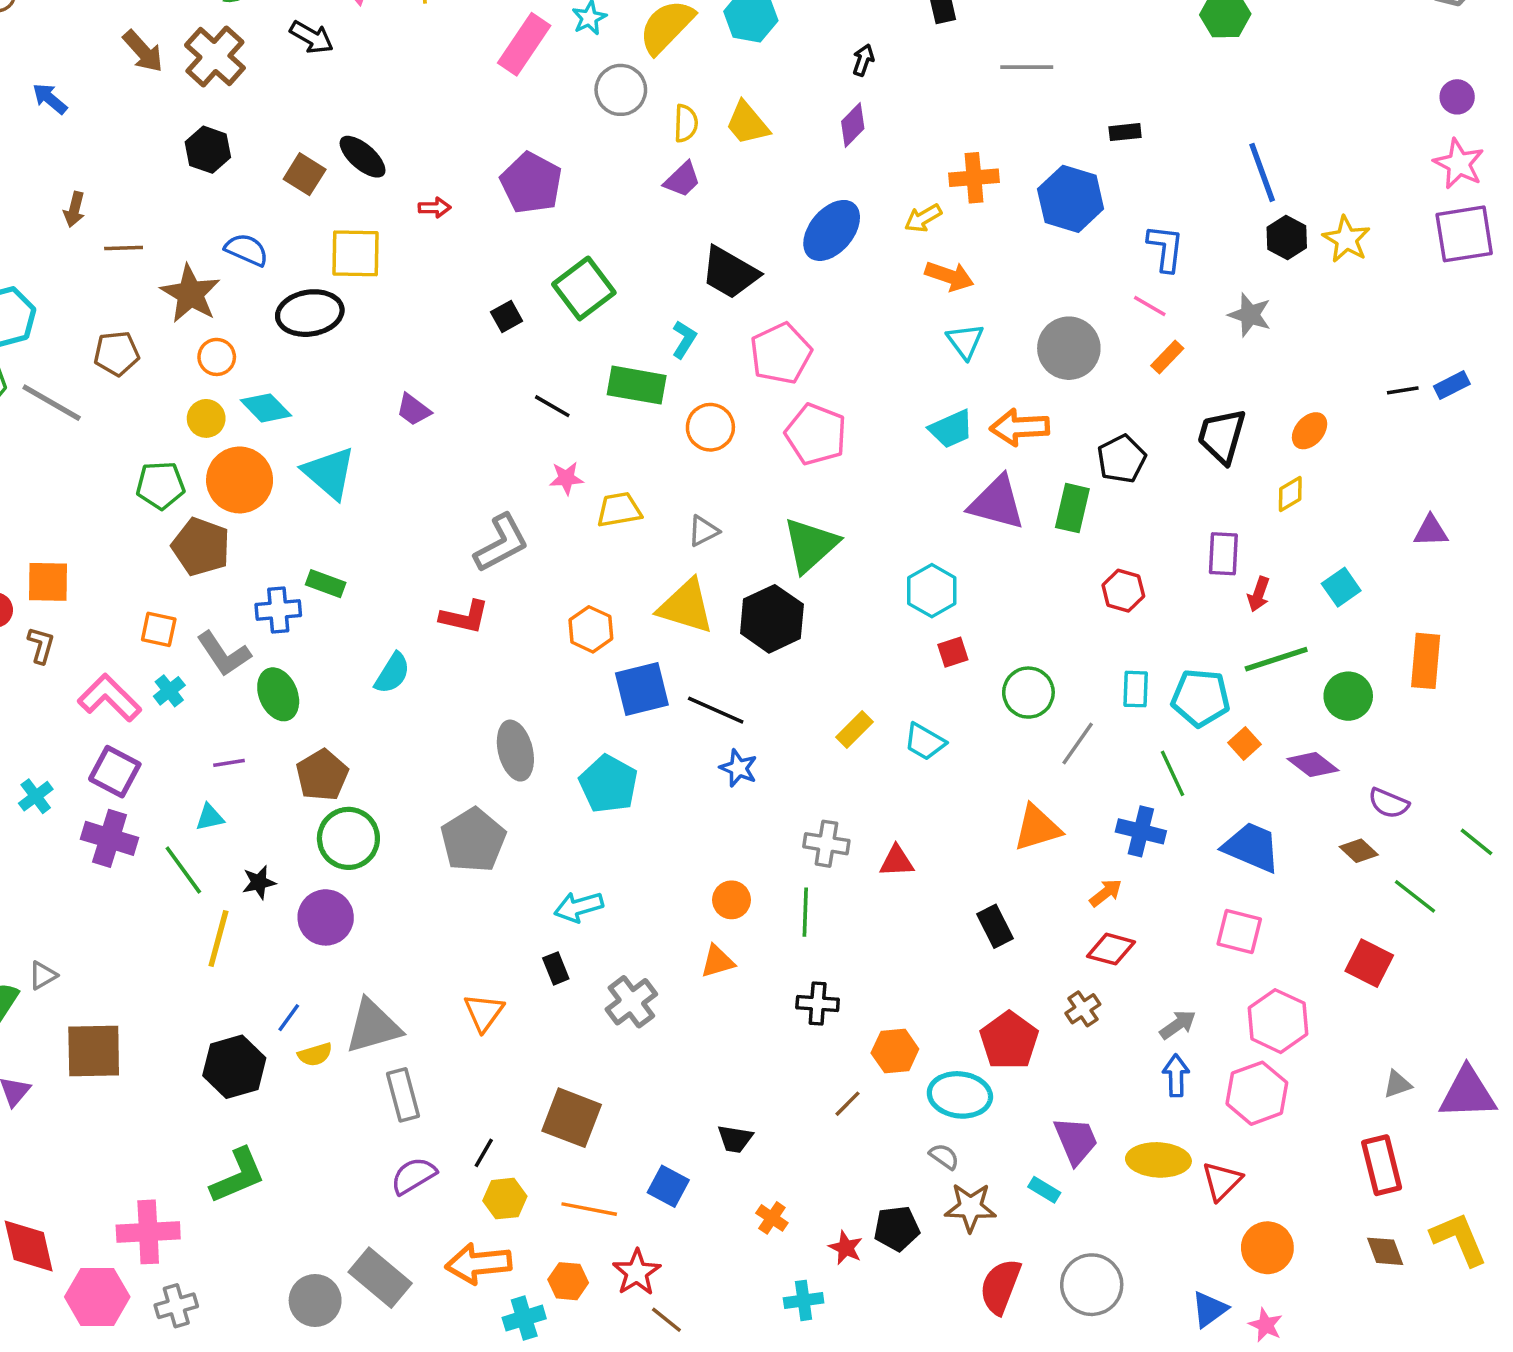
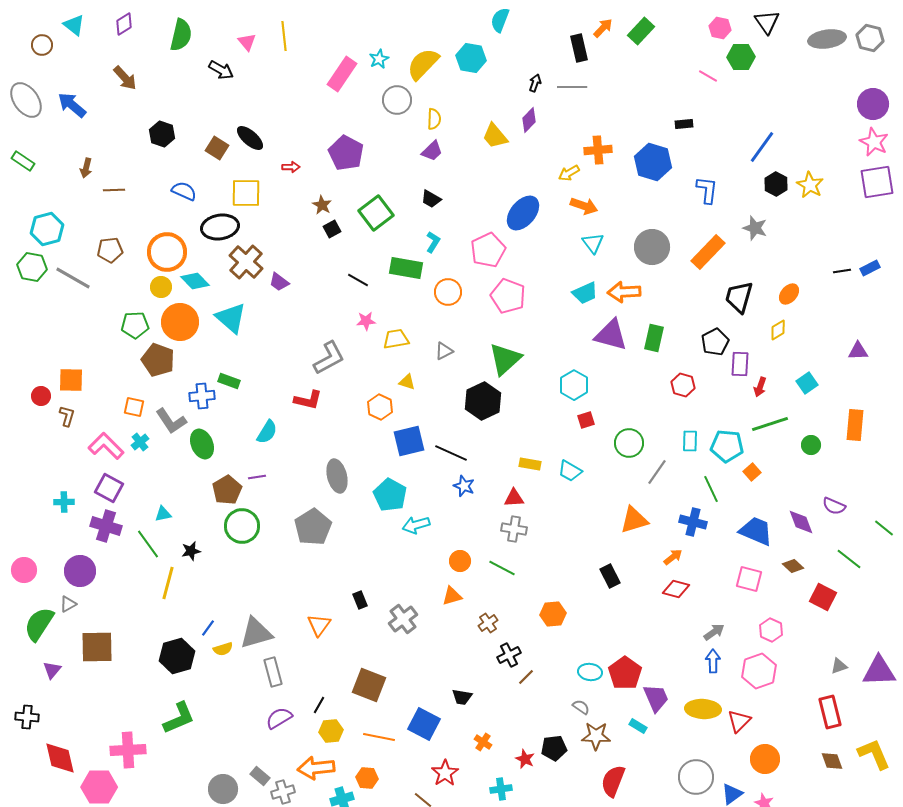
brown cross: (215, 57) -> (246, 262), moved
gray line: (1027, 67) -> (572, 87), moved
purple circle: (1457, 97) -> (873, 104), size x1.6
blue arrow: (50, 99) -> (72, 105), size x1.4
yellow trapezoid: (747, 123) -> (495, 136), moved
blue line: (1262, 172) -> (762, 147), turned 56
blue ellipse: (832, 230) -> (523, 213), moved
black trapezoid: (730, 273) -> (431, 199), moved, size x0.6
brown star: (190, 294) -> (322, 205), moved, size x0.6
pink line: (1150, 306) -> (708, 76), moved
orange circle: (217, 357) -> (167, 252), size x1.8
orange rectangle: (1167, 357) -> (708, 252), size x1.8
black pentagon: (1122, 459) -> (715, 342), moved
yellow triangle: (686, 606) -> (407, 382), moved, size x0.5
green circle: (1348, 696) -> (811, 445), size x0.7
yellow rectangle: (854, 729) -> (530, 464), turned 55
purple line: (229, 763) -> (257, 477), moved
purple diamond: (1313, 765) -> (801, 522), moved, turned 32
cyan cross: (36, 796) -> (64, 502), turned 36
brown diamond: (1359, 851) -> (793, 566), moved
red triangle: (897, 861) -> (514, 498), moved
cyan arrow: (579, 907) -> (416, 525), moved
green line: (805, 912) -> (502, 568), turned -64
purple circle: (326, 917) -> (80, 571), moved
black cross: (818, 1004) -> (509, 655), moved, turned -30
brown cross: (1083, 1009) -> (488, 623), moved
pink hexagon: (1278, 1021) -> (771, 630), size x0.7
red pentagon: (1009, 1040) -> (625, 673), moved
orange hexagon: (895, 1051) -> (553, 614), moved
cyan ellipse: (960, 1095) -> (590, 672), size x0.7
blue square: (668, 1186) -> (424, 724), size x1.4
red star: (637, 1272) -> (445, 773), moved
gray rectangle: (380, 1278) -> (260, 776), size x0.6
gray circle: (1092, 1285) -> (696, 777), moved
gray cross: (176, 1306) -> (283, 792), moved

